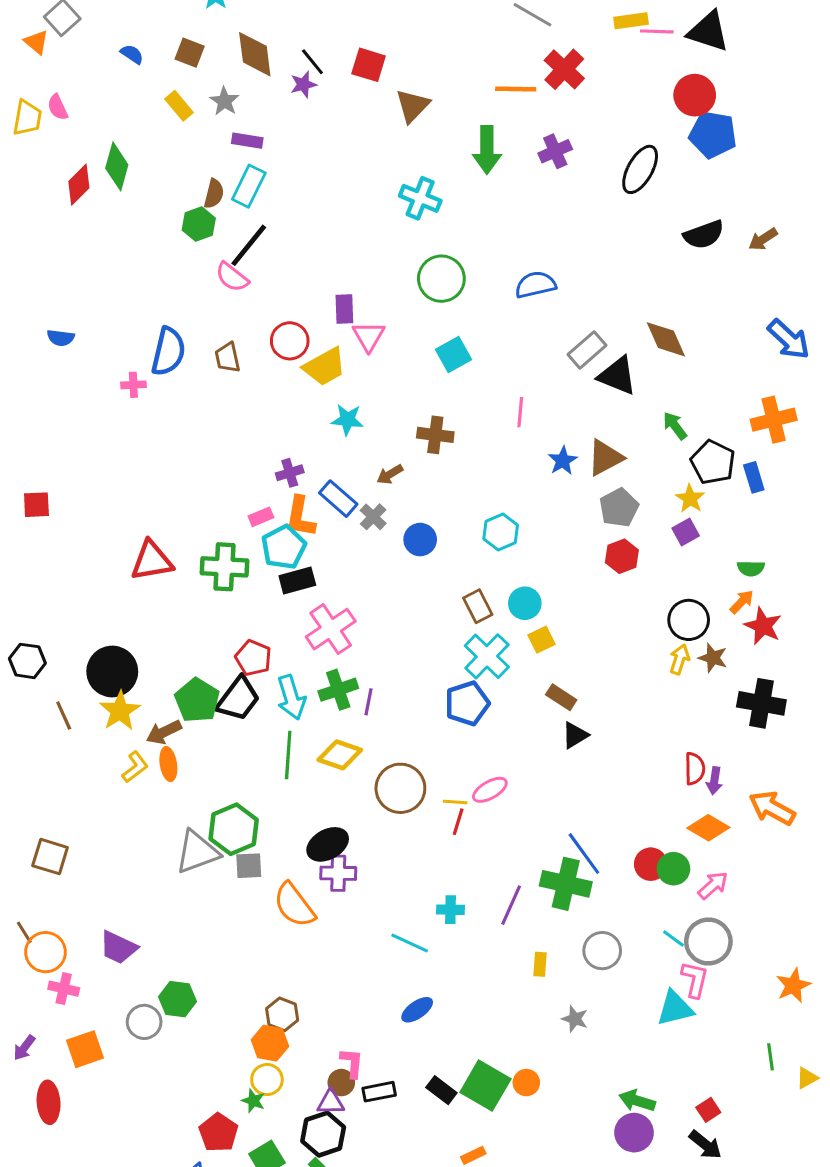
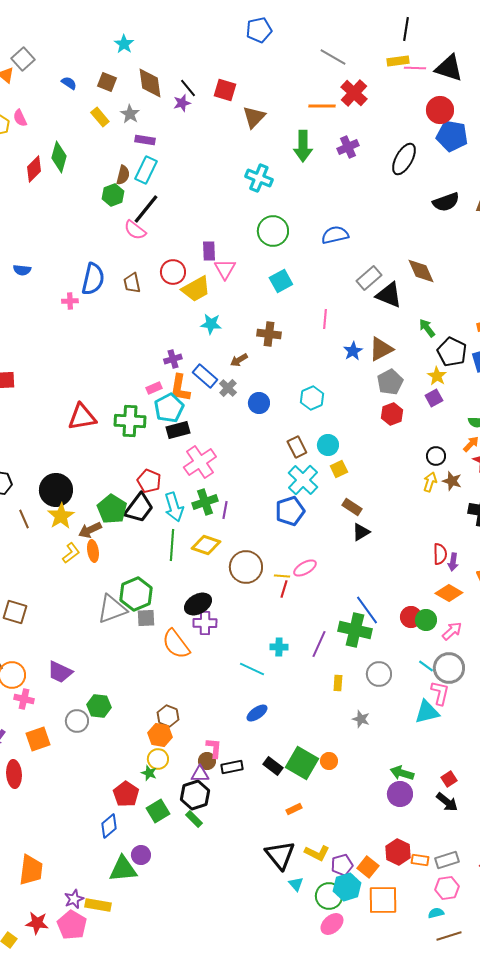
black circle: (689, 620) -> (436, 456), size x0.7

